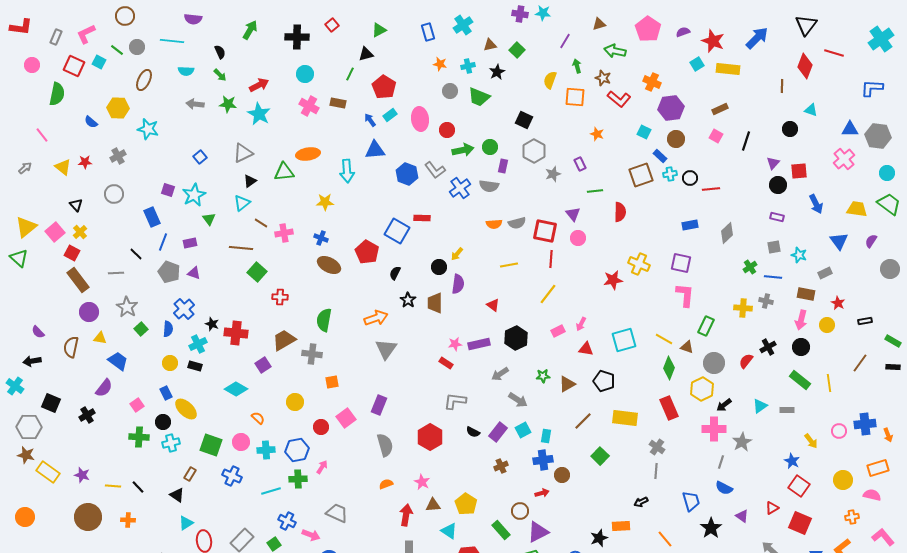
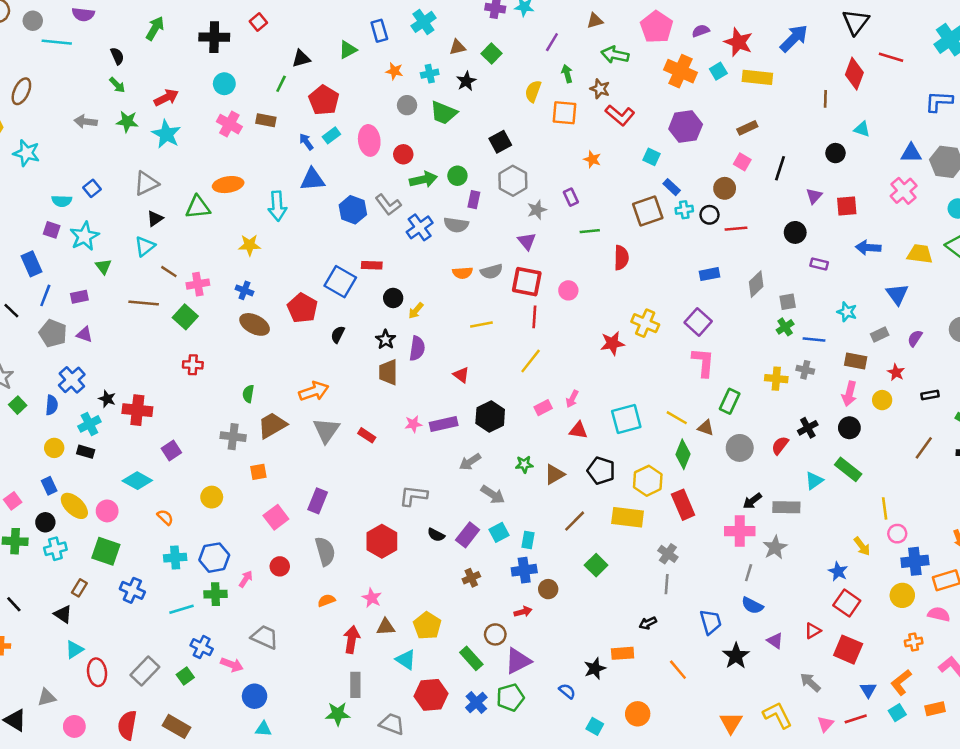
green triangle: (379, 30) -> (348, 50), moved
gray circle: (137, 47) -> (33, 21), moved
cyan semicircle: (186, 71) -> (62, 201), moved
orange cross: (652, 82) -> (680, 71), moved, size x1.4
black square: (524, 120) -> (500, 142), turned 36
brown circle: (676, 139) -> (725, 188), moved
black circle: (778, 185) -> (795, 232), moved
blue arrow: (816, 204) -> (868, 248), turned 120
purple triangle: (573, 214) -> (527, 241), moved
purple semicircle: (871, 241) -> (915, 338), moved
gray square: (774, 247) -> (788, 302), moved
purple square: (681, 263) -> (698, 322), turned 30
black circle: (439, 267) -> (393, 298), moved
green square: (257, 272) -> (185, 317), moved
black star: (408, 300) -> (386, 340), moved
green semicircle: (324, 320) -> (248, 394), size x0.6
brown trapezoid: (284, 340) -> (272, 425), moved
red rectangle: (446, 363) -> (367, 435), moved
yellow line: (829, 383) -> (885, 508), moved
yellow hexagon: (702, 389) -> (648, 481), moved
cyan triangle: (760, 406) -> (814, 481), moved
gray rectangle: (787, 410) -> (786, 507), moved, size x1.5
blue cross: (865, 424) -> (915, 561), moved
red circle: (321, 427) -> (280, 566), moved
pink circle: (241, 442) -> (107, 511), moved

